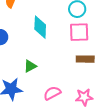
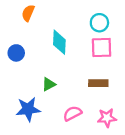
brown rectangle: (85, 59) -> (98, 83), moved

